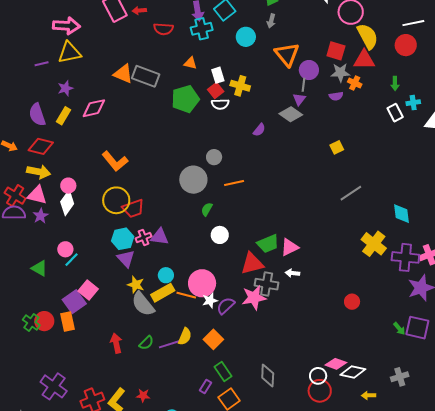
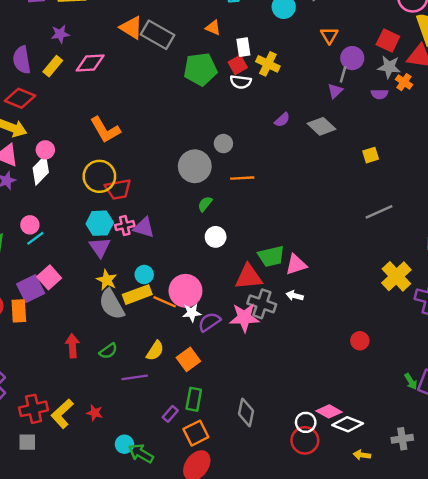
orange triangle: (287, 54) -> (329, 35), size x0.6
gray diamond: (291, 114) -> (322, 126), moved
purple line: (170, 344) -> (135, 377), moved
green rectangle: (223, 371) -> (194, 399), turned 36

